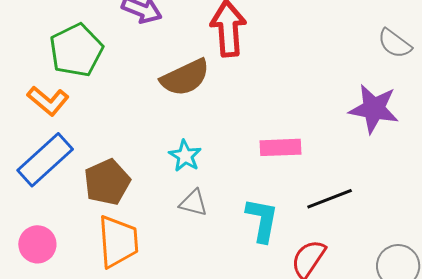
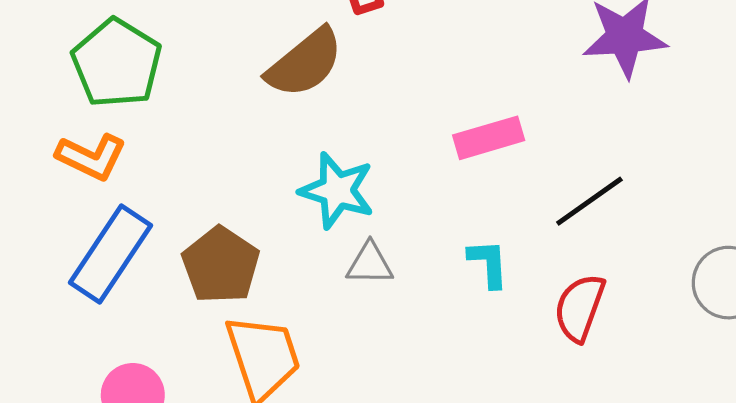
cyan star: (185, 156) -> (337, 190), size x1.4
cyan L-shape: (262, 220) -> (488, 263), size x0.7

